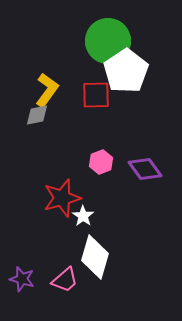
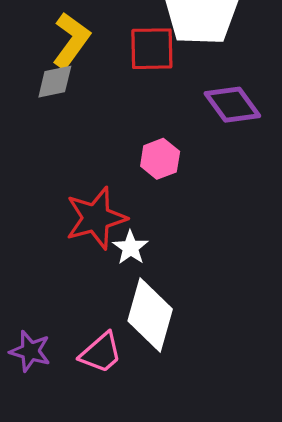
purple diamond: (145, 169) -> (232, 105), moved

